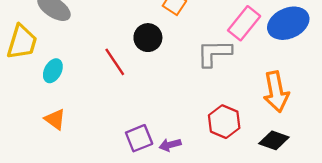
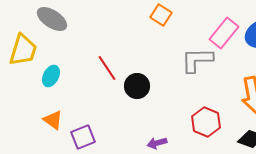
black circle: (148, 38) -> (137, 86), moved
purple square: (139, 138) -> (83, 137), moved

